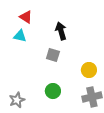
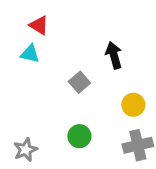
black arrow: (61, 31) -> (114, 55), moved
gray square: (53, 55) -> (79, 82), turned 32

